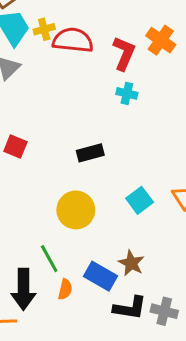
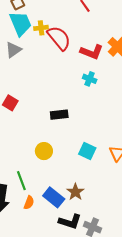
red semicircle: (73, 40) -> (59, 38), turned 36
red L-shape: (124, 53) -> (92, 52), turned 80
cyan square: (140, 200) -> (87, 151), turned -36
yellow circle: (76, 210) -> (44, 151), size x0.7

